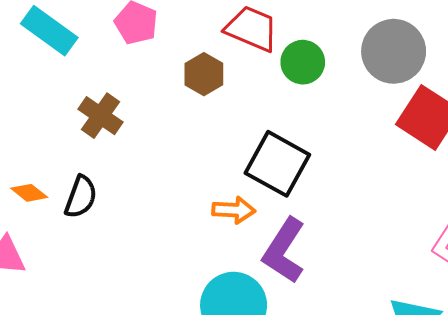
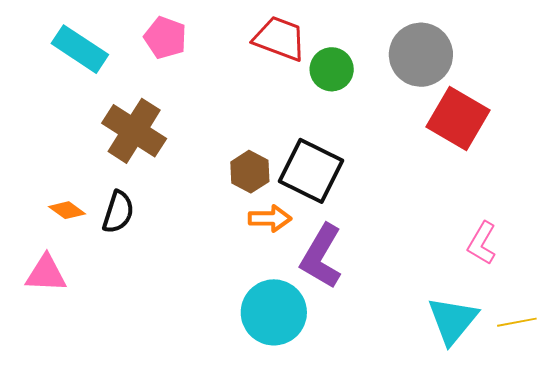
brown hexagon: (204, 74) -> (250, 172), moved
brown cross: (100, 116) -> (134, 131), size x1.4

